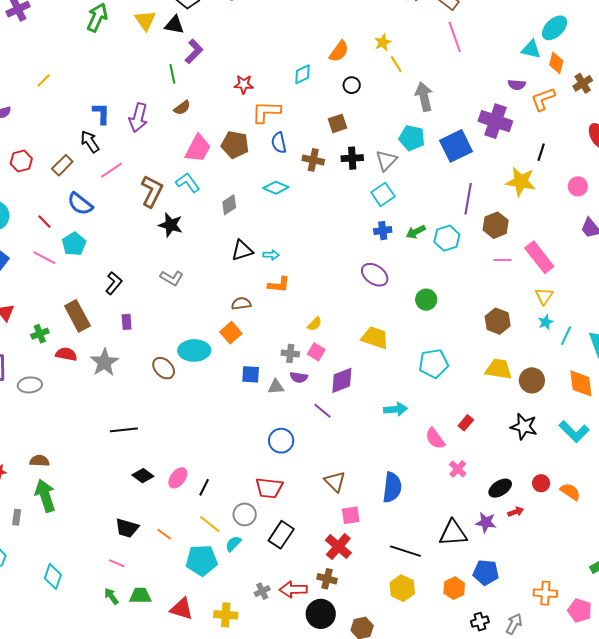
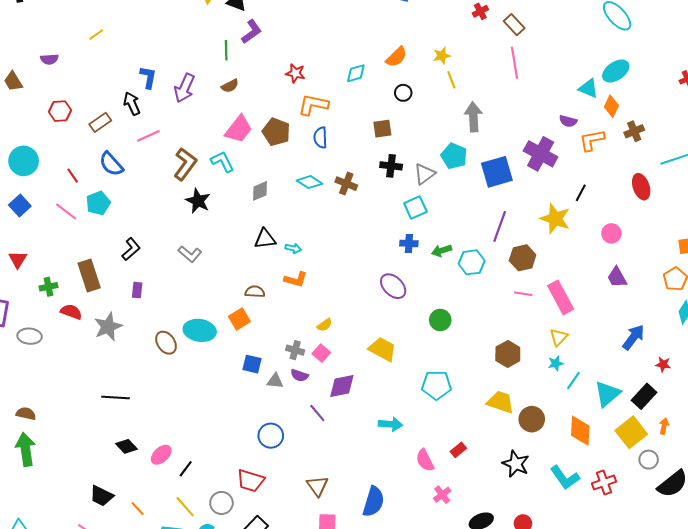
brown cross: (313, 160) -> (346, 184), moved

